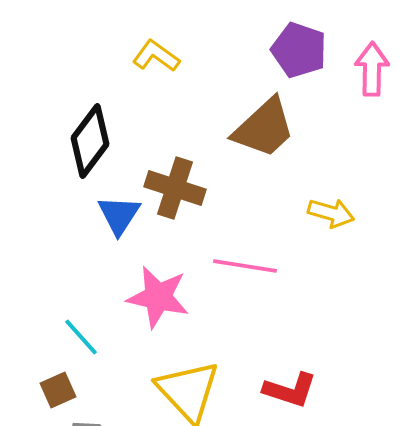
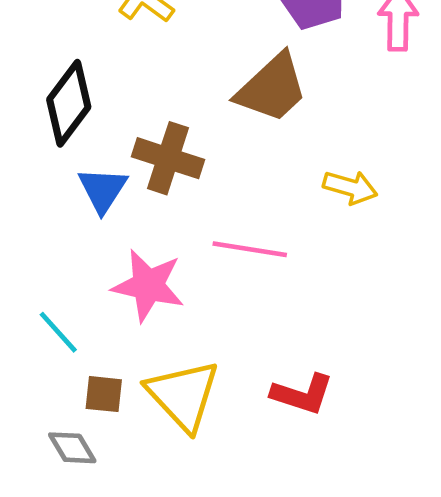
brown square: (58, 390) -> (104, 394), moved, turned 30

